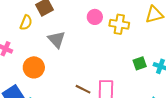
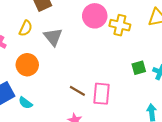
pink circle: (95, 17) -> (95, 16), size x1.5
yellow semicircle: (26, 23) -> (26, 28), moved

